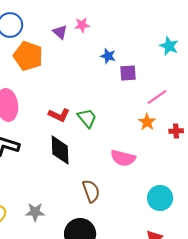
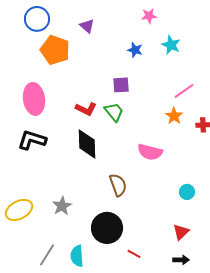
pink star: (82, 25) -> (149, 16), moved
cyan star: (169, 46) -> (171, 45), moved
purple square: (128, 73) -> (121, 85), moved
cyan circle: (160, 198) -> (187, 192), size x0.6
gray star: (35, 212) -> (62, 206), turned -30

